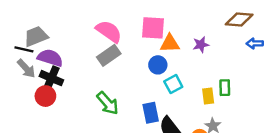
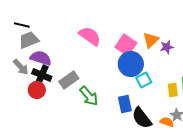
pink square: (153, 28) -> (126, 45), moved, turned 30
orange triangle: (170, 43) -> (151, 40), moved, turned -42
black line: (24, 49) -> (22, 25), moved
gray rectangle: (109, 55) -> (69, 80), moved
blue circle: (158, 65) -> (131, 64), size x1.6

